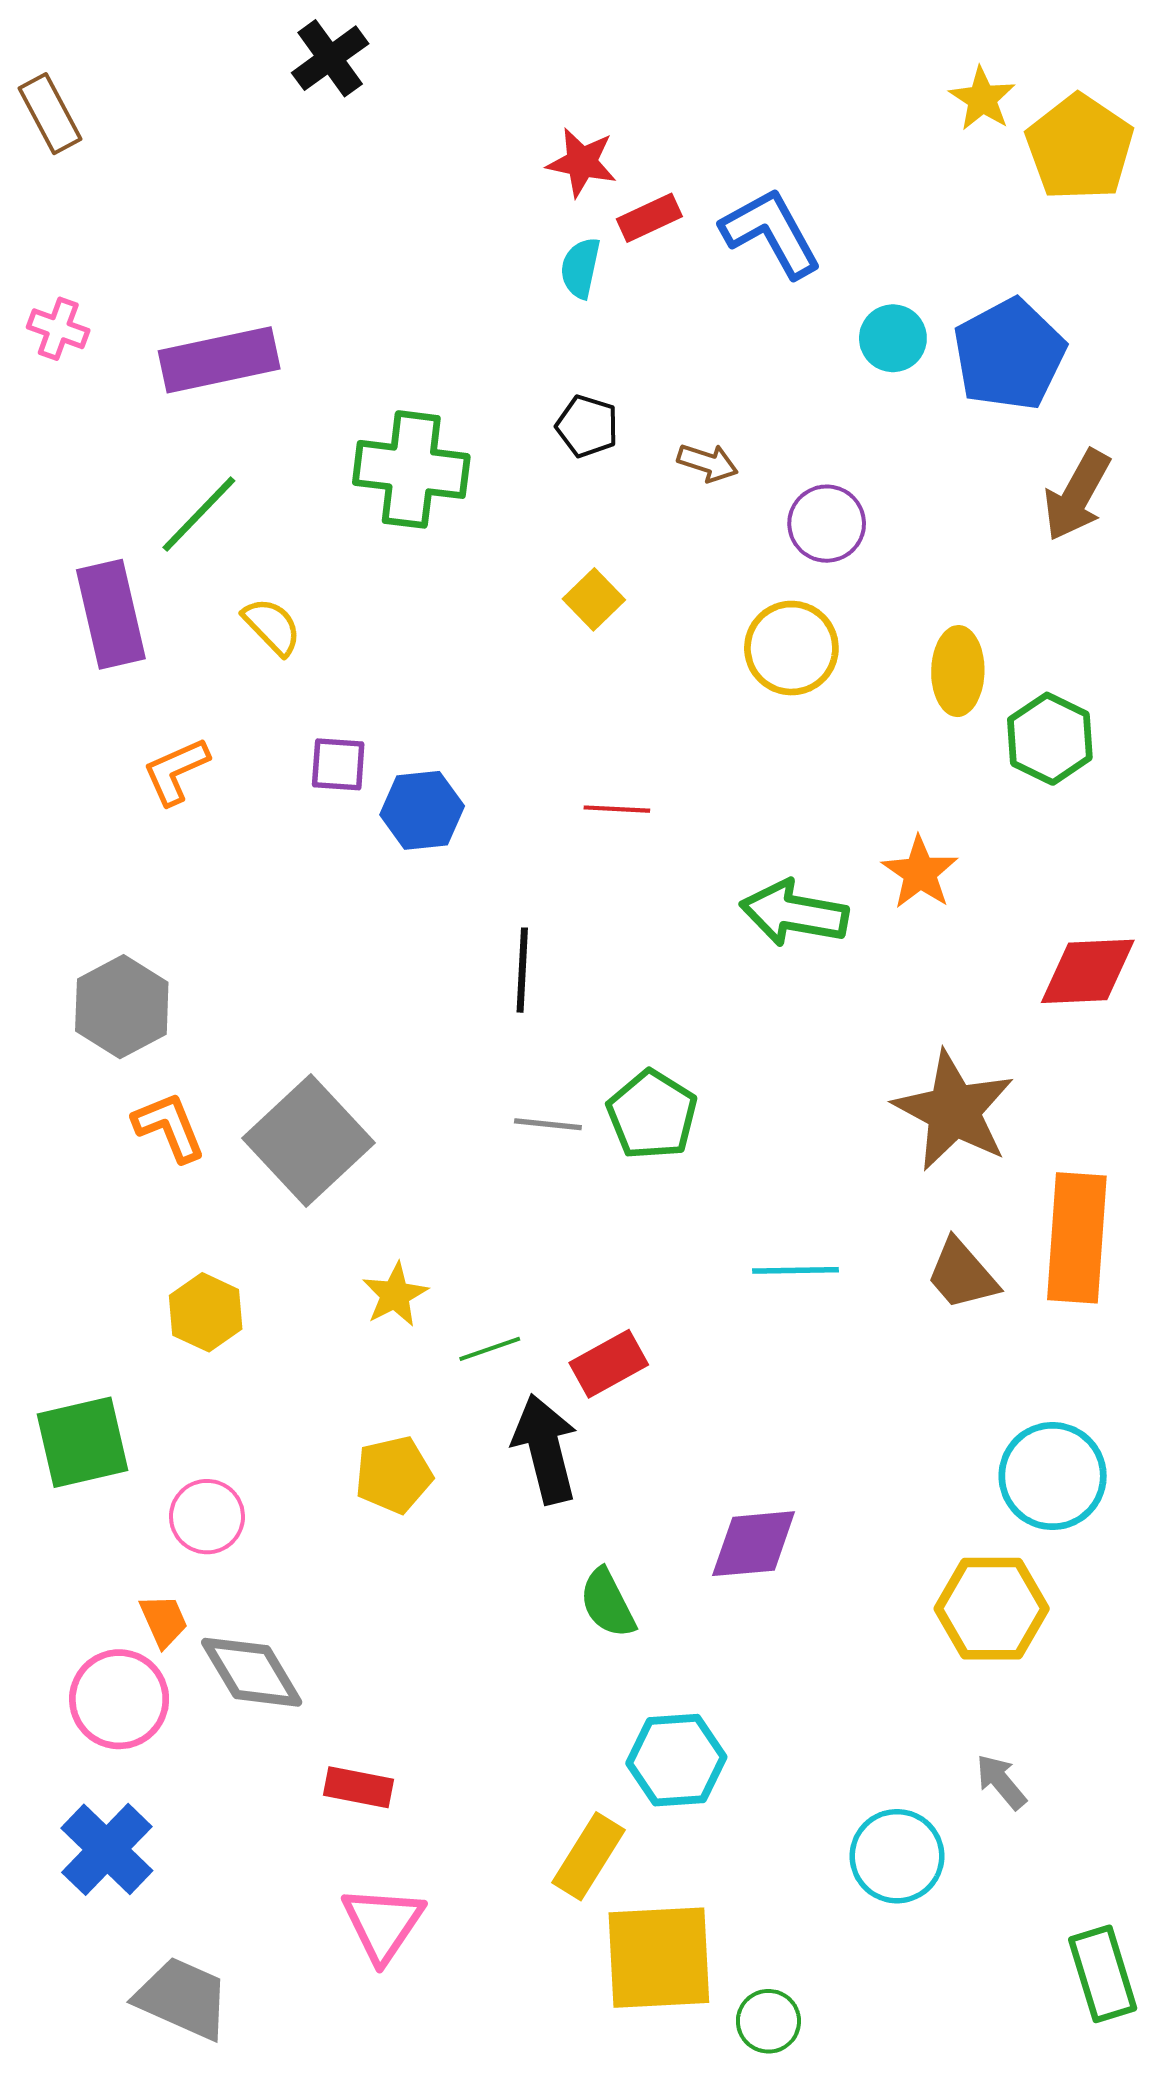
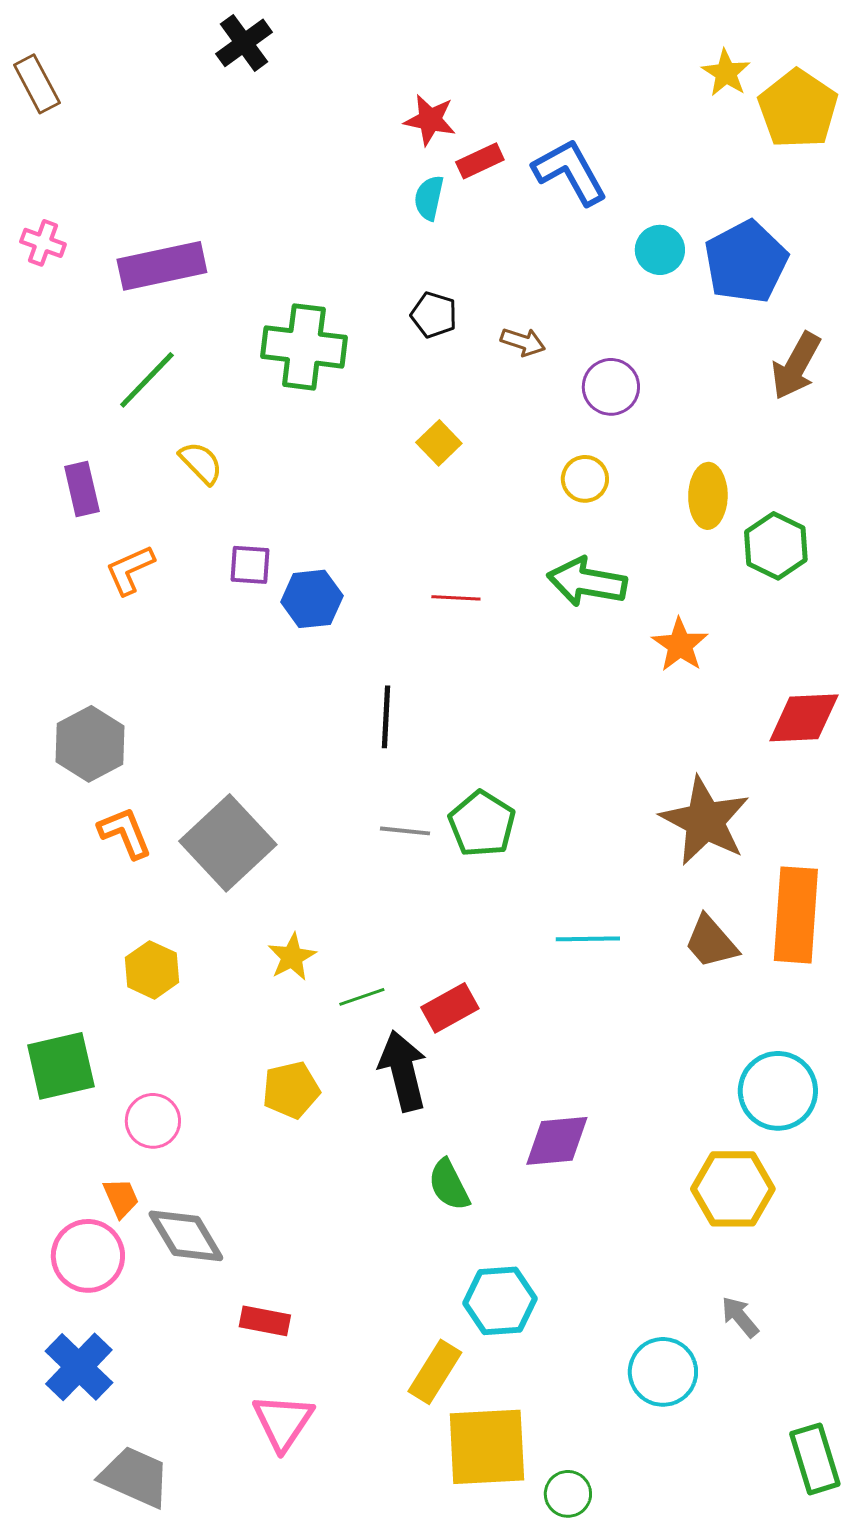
purple rectangle: (111, 614) -> (82, 489), moved, size x0.7
yellow circle: (791, 648) -> (585, 479), size x0.7
green arrow: (794, 913) -> (587, 582), moved

